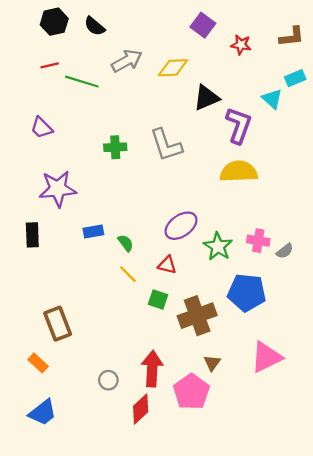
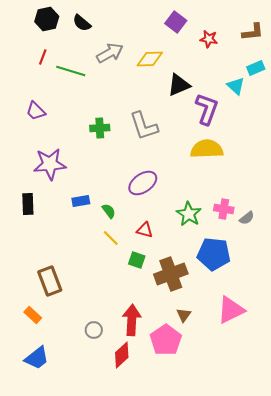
red line: (50, 65) -> (43, 57), turned -56
purple ellipse: (181, 226) -> (143, 183), moved

